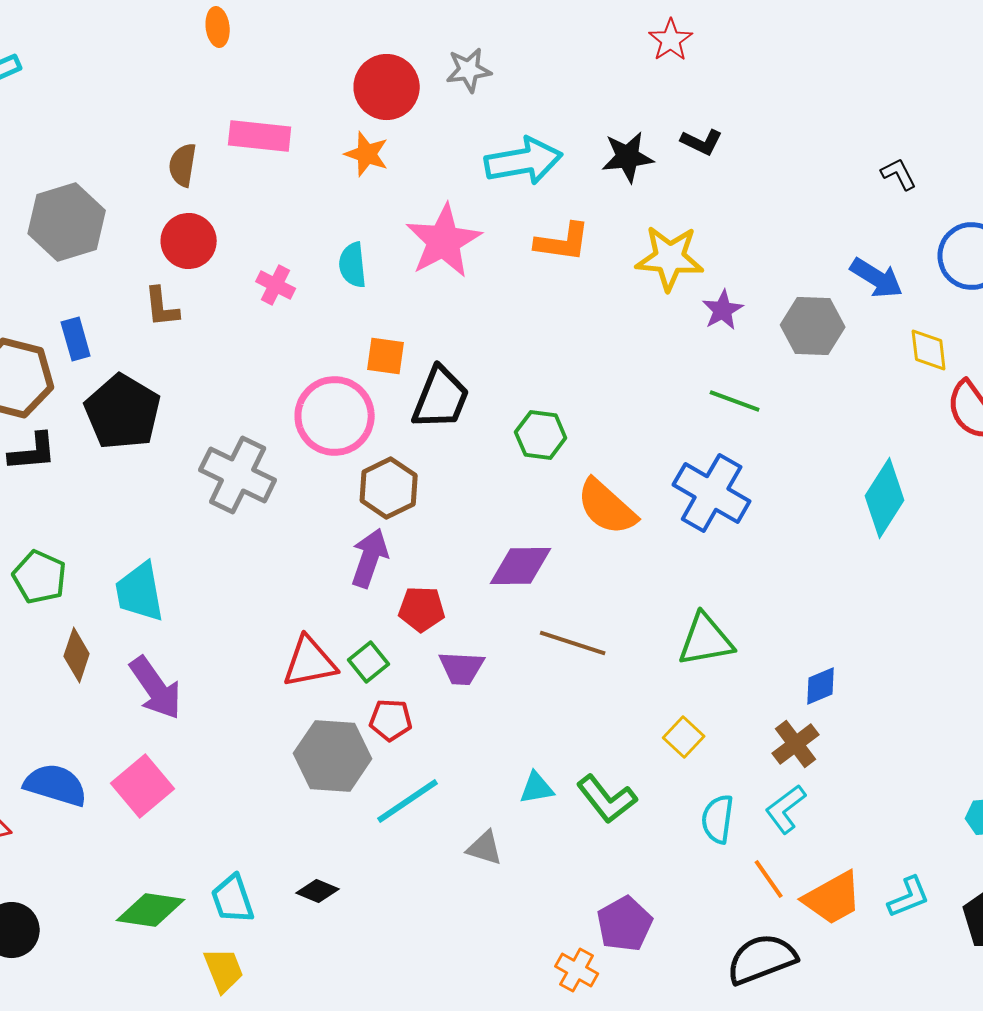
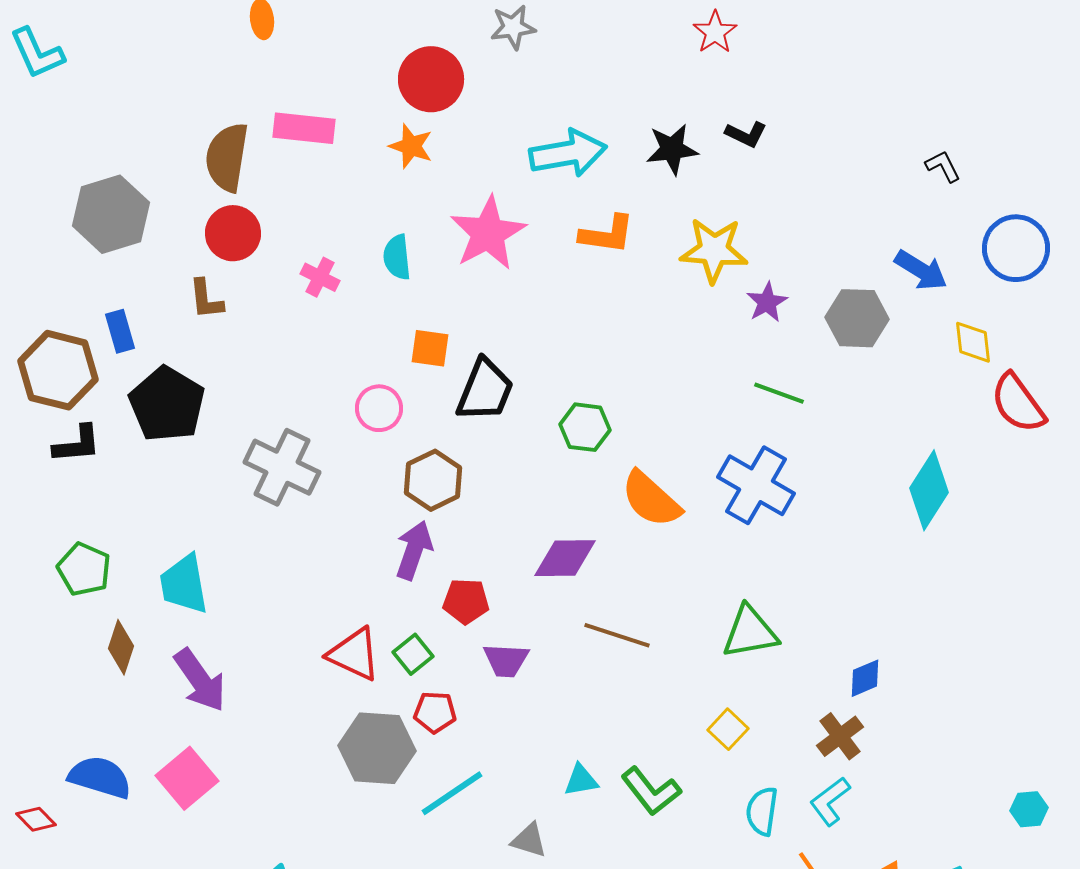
gray star: (469, 70) -> (513, 27), moved
brown semicircle: (183, 165) -> (227, 157), size x1.6
pink circle: (335, 416) -> (379, 408), size x0.6
red triangle: (310, 662) -> (354, 654), turned 36

